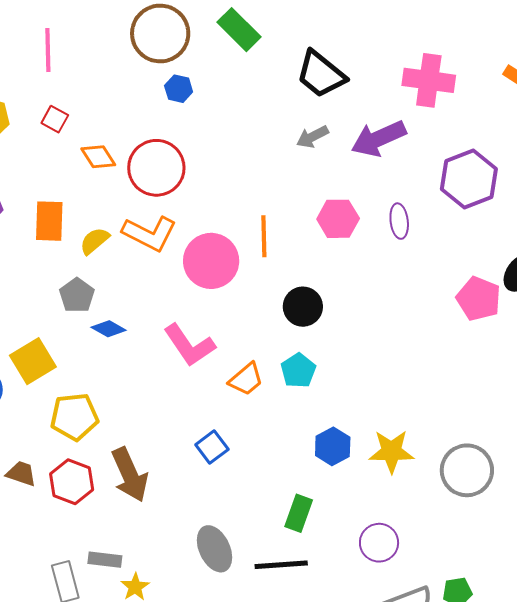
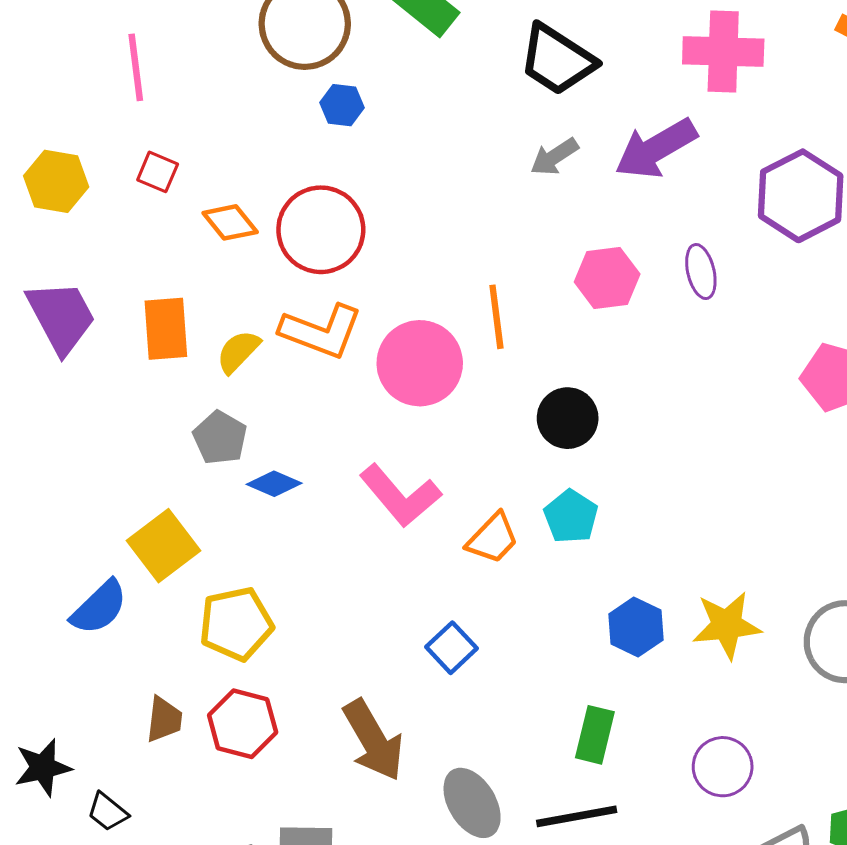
brown trapezoid: (21, 474) -> (164, 719), turned 84
brown arrow: (130, 475) -> (373, 740), moved

